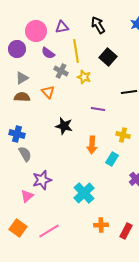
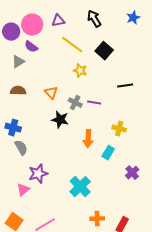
purple circle: (17, 49) -> (11, 32), moved
yellow line: (76, 51) -> (72, 45), turned -45
purple semicircle: (48, 53) -> (31, 47), moved
gray cross: (61, 71) -> (75, 103), moved
gray triangle: (22, 78) -> (18, 62), moved
orange triangle: (48, 92) -> (51, 93), moved

